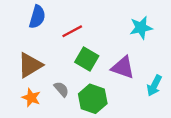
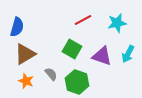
blue semicircle: (37, 17) -> (17, 27), moved
red line: (72, 31) -> (83, 20), moved
cyan arrow: (154, 86) -> (128, 54), moved

